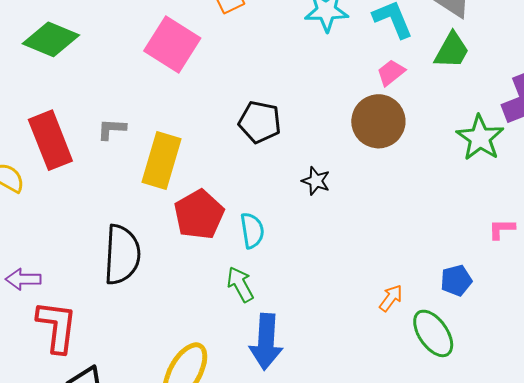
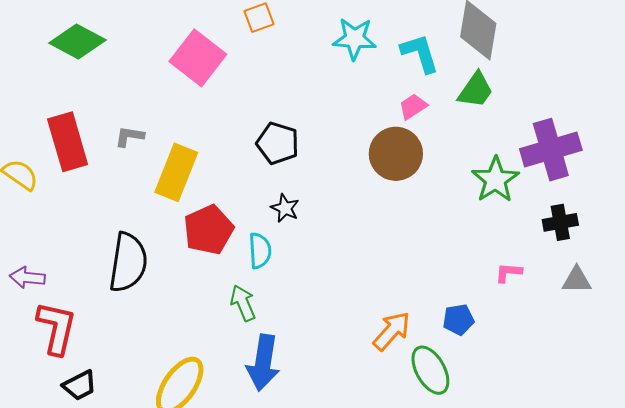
black star: (316, 181) -> (285, 208), moved
orange arrow: (391, 298) -> (392, 331), size x1.5

